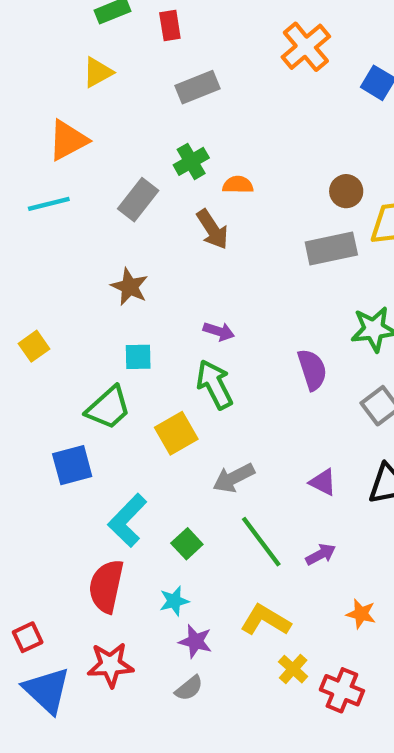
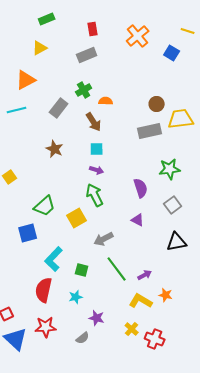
red rectangle: (170, 26) -> (93, 29), moved
cyan square: (138, 357) -> (97, 149), moved
purple triangle: (323, 482) -> (138, 220), moved
green square: (187, 544) -> (82, 270), turned -32
orange star: (361, 614) -> (166, 295), moved
yellow L-shape: (265, 620) -> (141, 301), moved
purple star: (195, 641) -> (97, 318), moved

